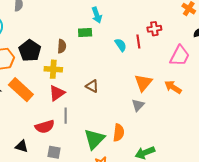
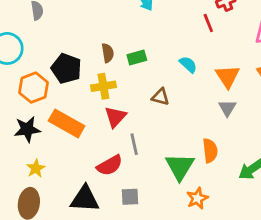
green rectangle: (85, 33) -> (137, 57), moved
cyan semicircle: (121, 45) -> (188, 64), moved
black triangle: (22, 146) -> (85, 199), size x1.6

